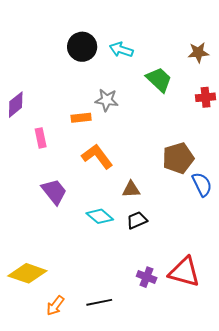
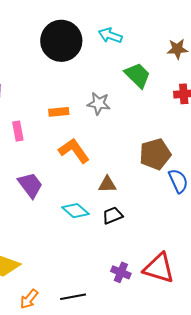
black circle: (82, 47) -> (61, 41), size x1.4
cyan arrow: (121, 50) -> (110, 35), moved
gray star: (107, 100) -> (99, 104), moved

